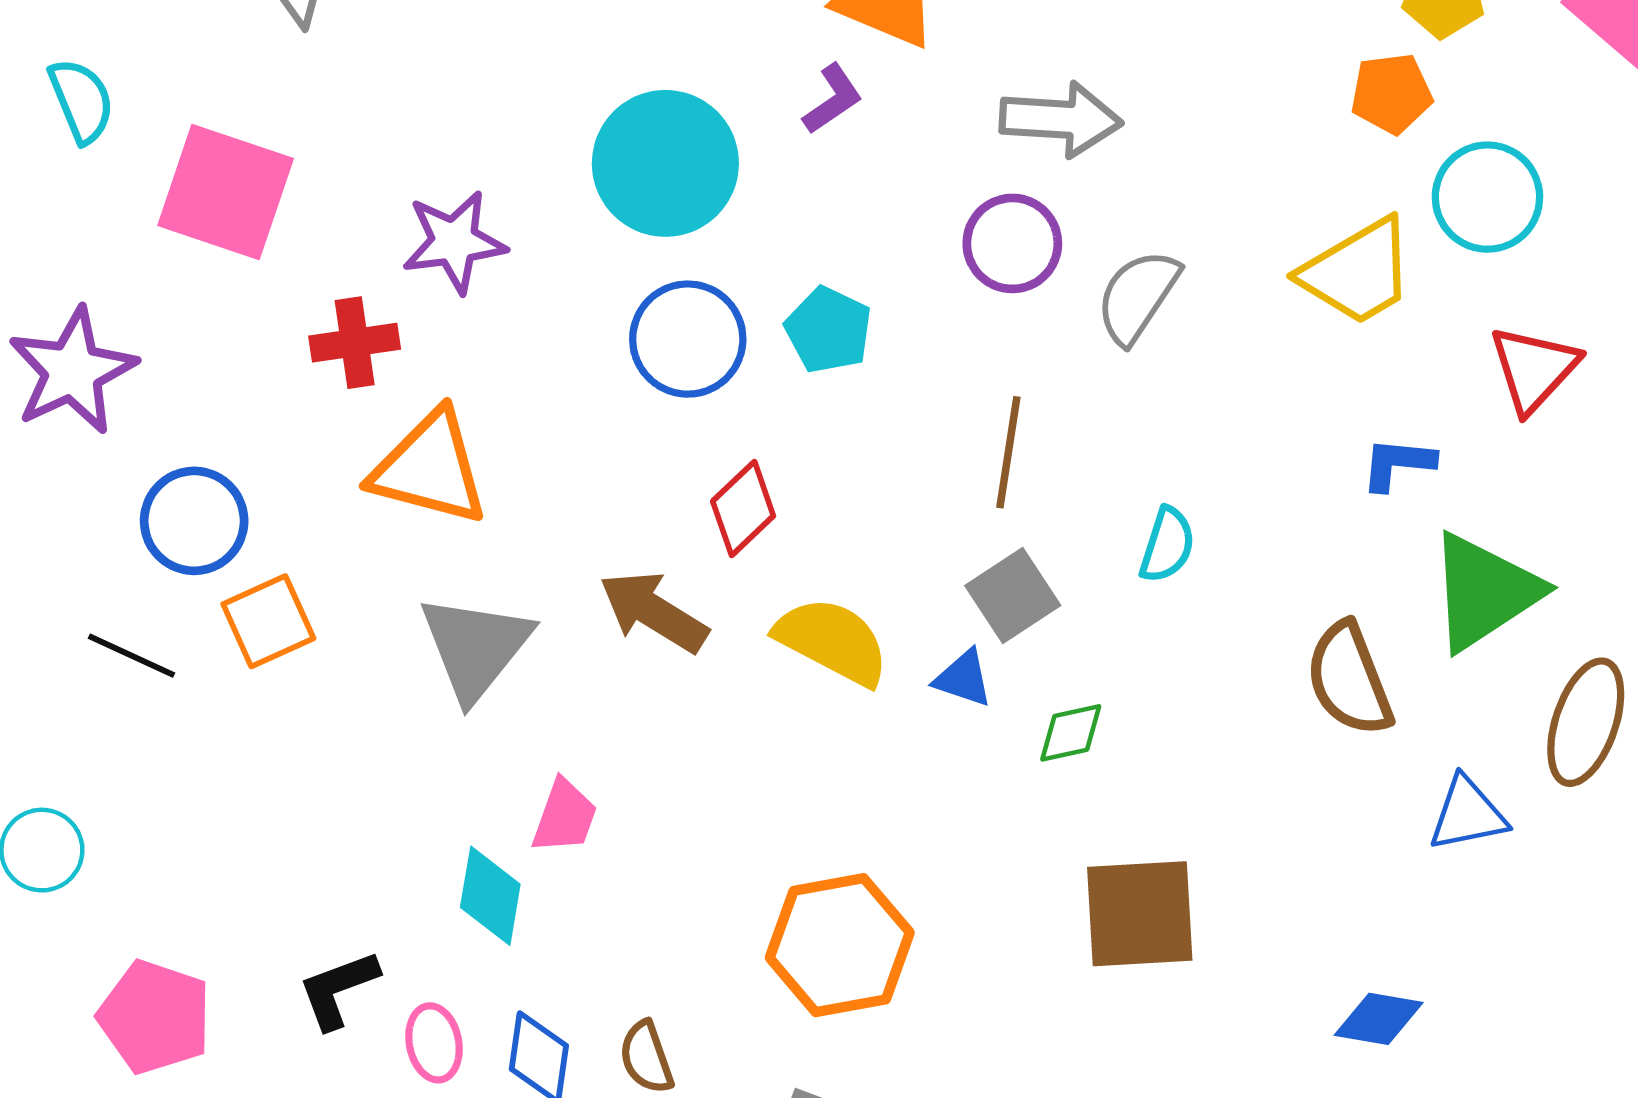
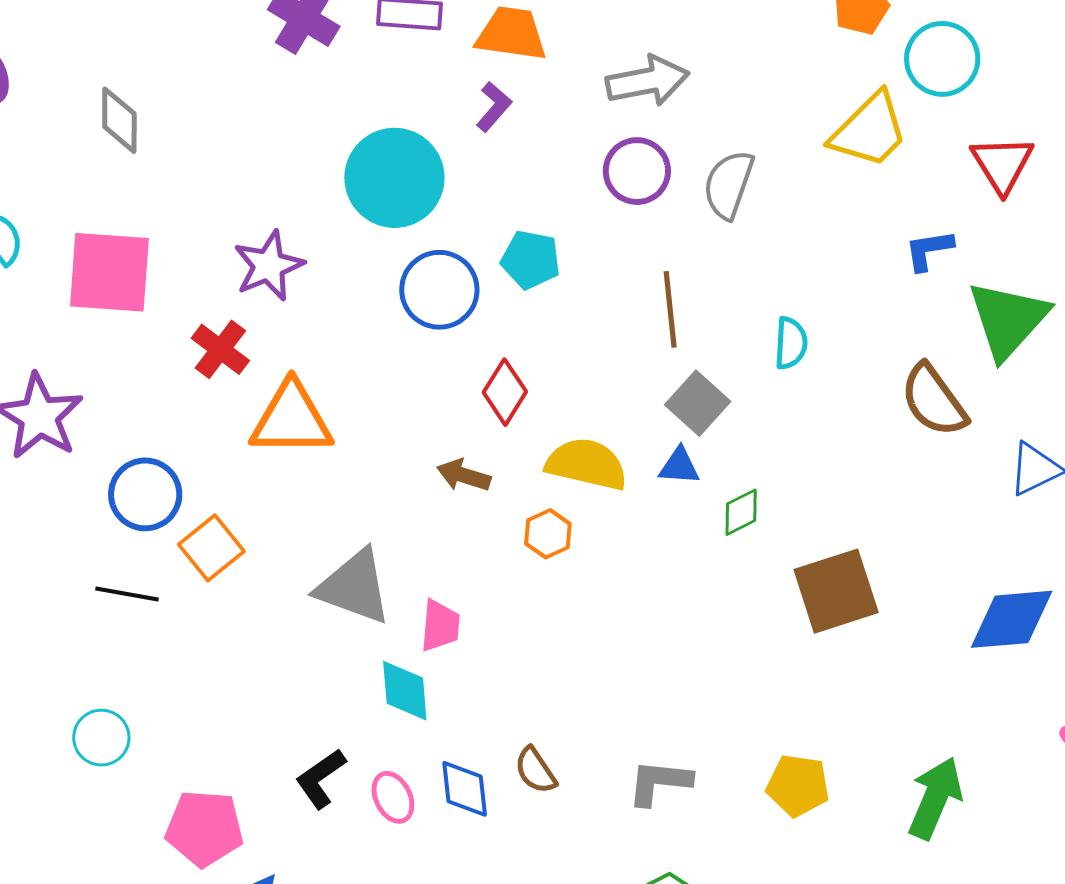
red cross: (355, 343) -> (220, 349), turned -30
brown arrow: (654, 612) -> (464, 475), size x0.7
gray triangle: (475, 647) -> (354, 587), moved, turned -34
green diamond: (1071, 733) -> (741, 512), moved
orange hexagon: (840, 945) -> (548, 534), moved, size x0.5
blue diamond: (1379, 1019) -> (1012, 619), size x1.5

